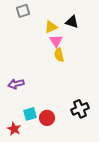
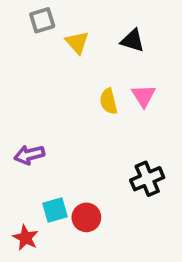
yellow triangle: (51, 27) -> (77, 42), moved, turned -48
pink triangle: (56, 41) -> (144, 96), moved
black cross: (80, 109) -> (147, 179), moved

